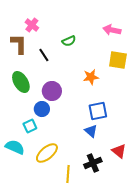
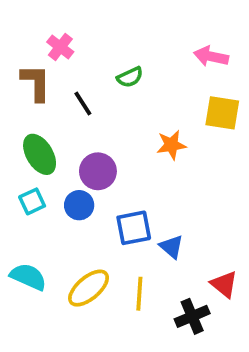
blue square: (98, 111) -> (134, 228), moved
cyan square: (30, 126) -> (32, 201), moved
black cross: (93, 163) -> (192, 316), moved
yellow line: (68, 174) -> (139, 294), moved

